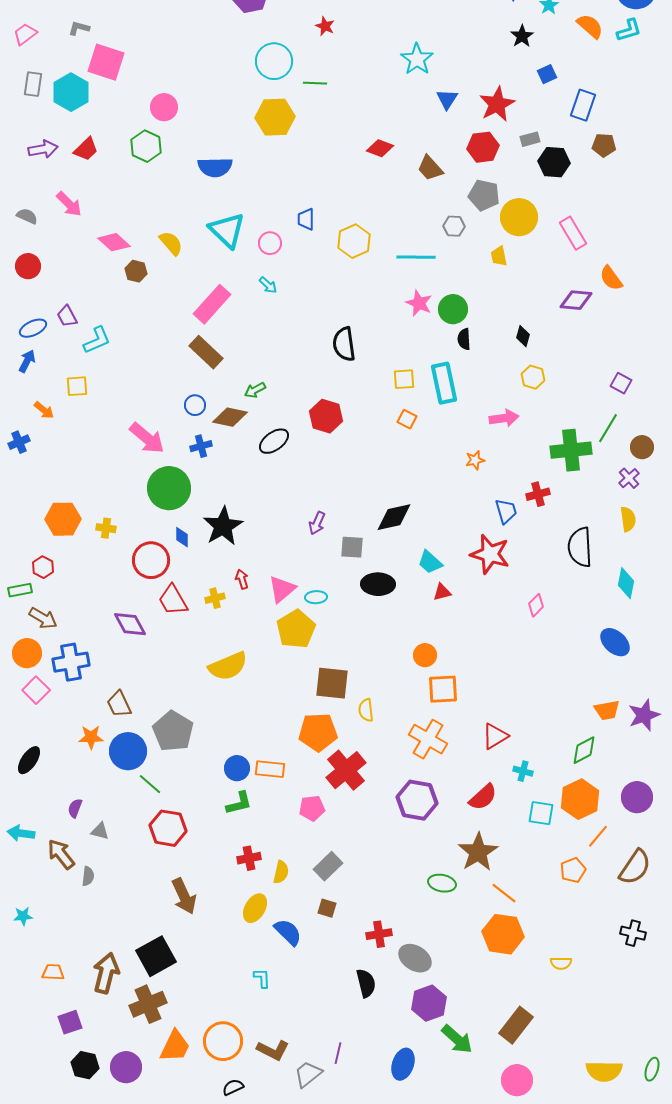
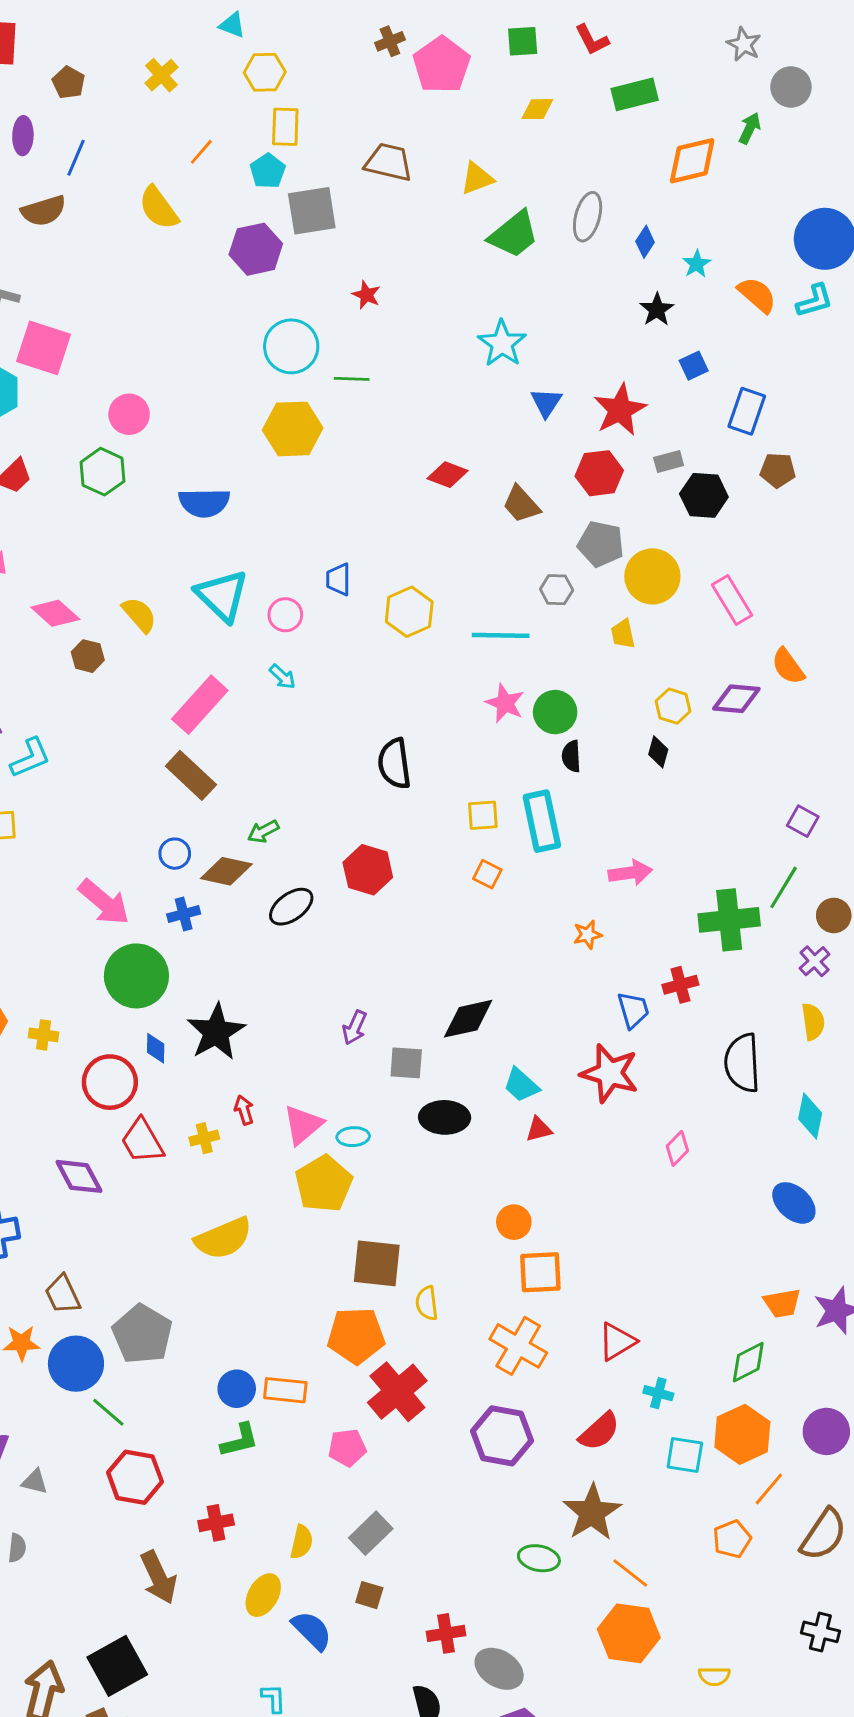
yellow hexagon: (533, 377) -> (673, 706), moved
red cross: (249, 858) -> (216, 1523), moved

